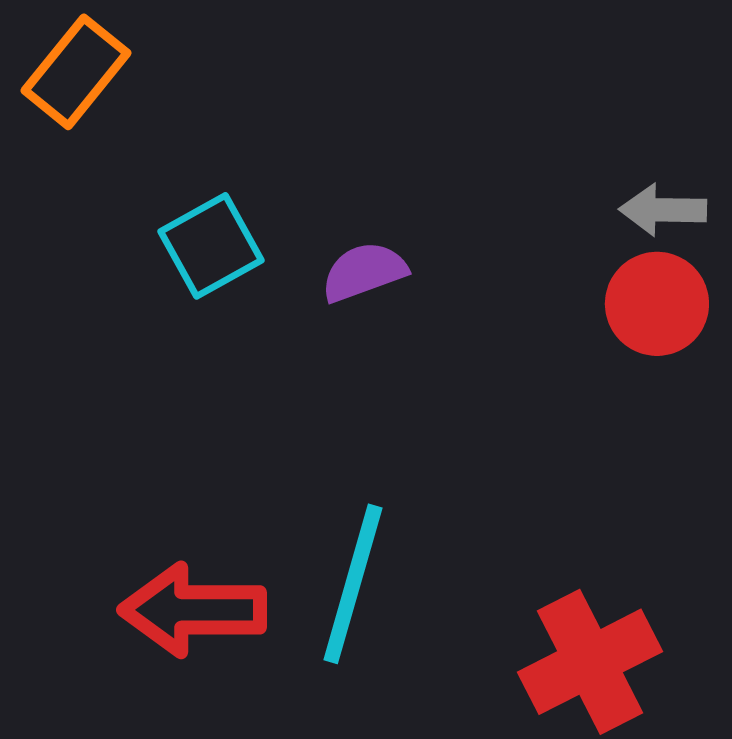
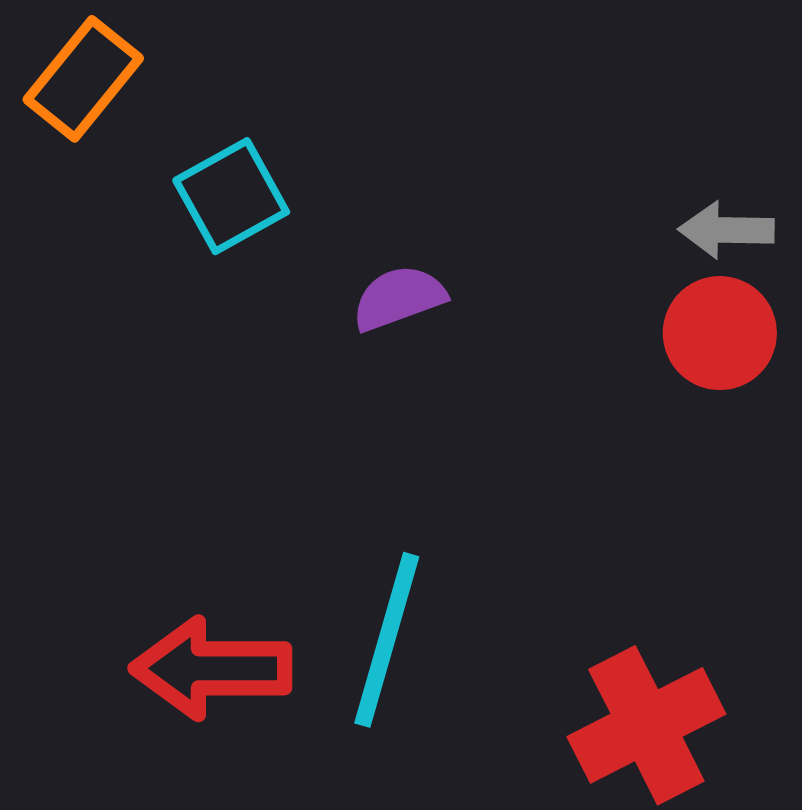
cyan square: (211, 246) -> (231, 196), moved

